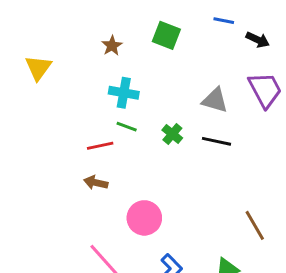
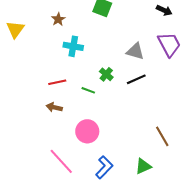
brown star: (112, 46) -> (58, 19), moved
green line: (127, 127) -> (88, 90), moved
black line: (216, 141) -> (136, 79), turned -36

